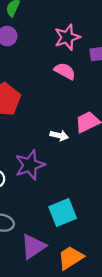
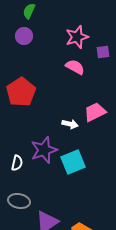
cyan square: (63, 212) -> (73, 162), moved

